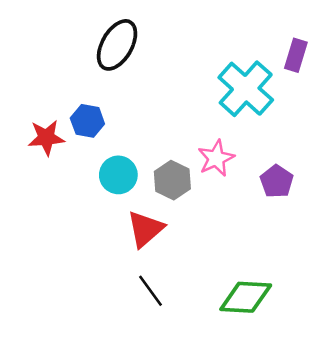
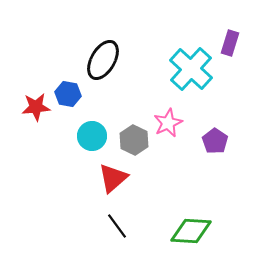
black ellipse: (117, 45) -> (103, 60), moved

